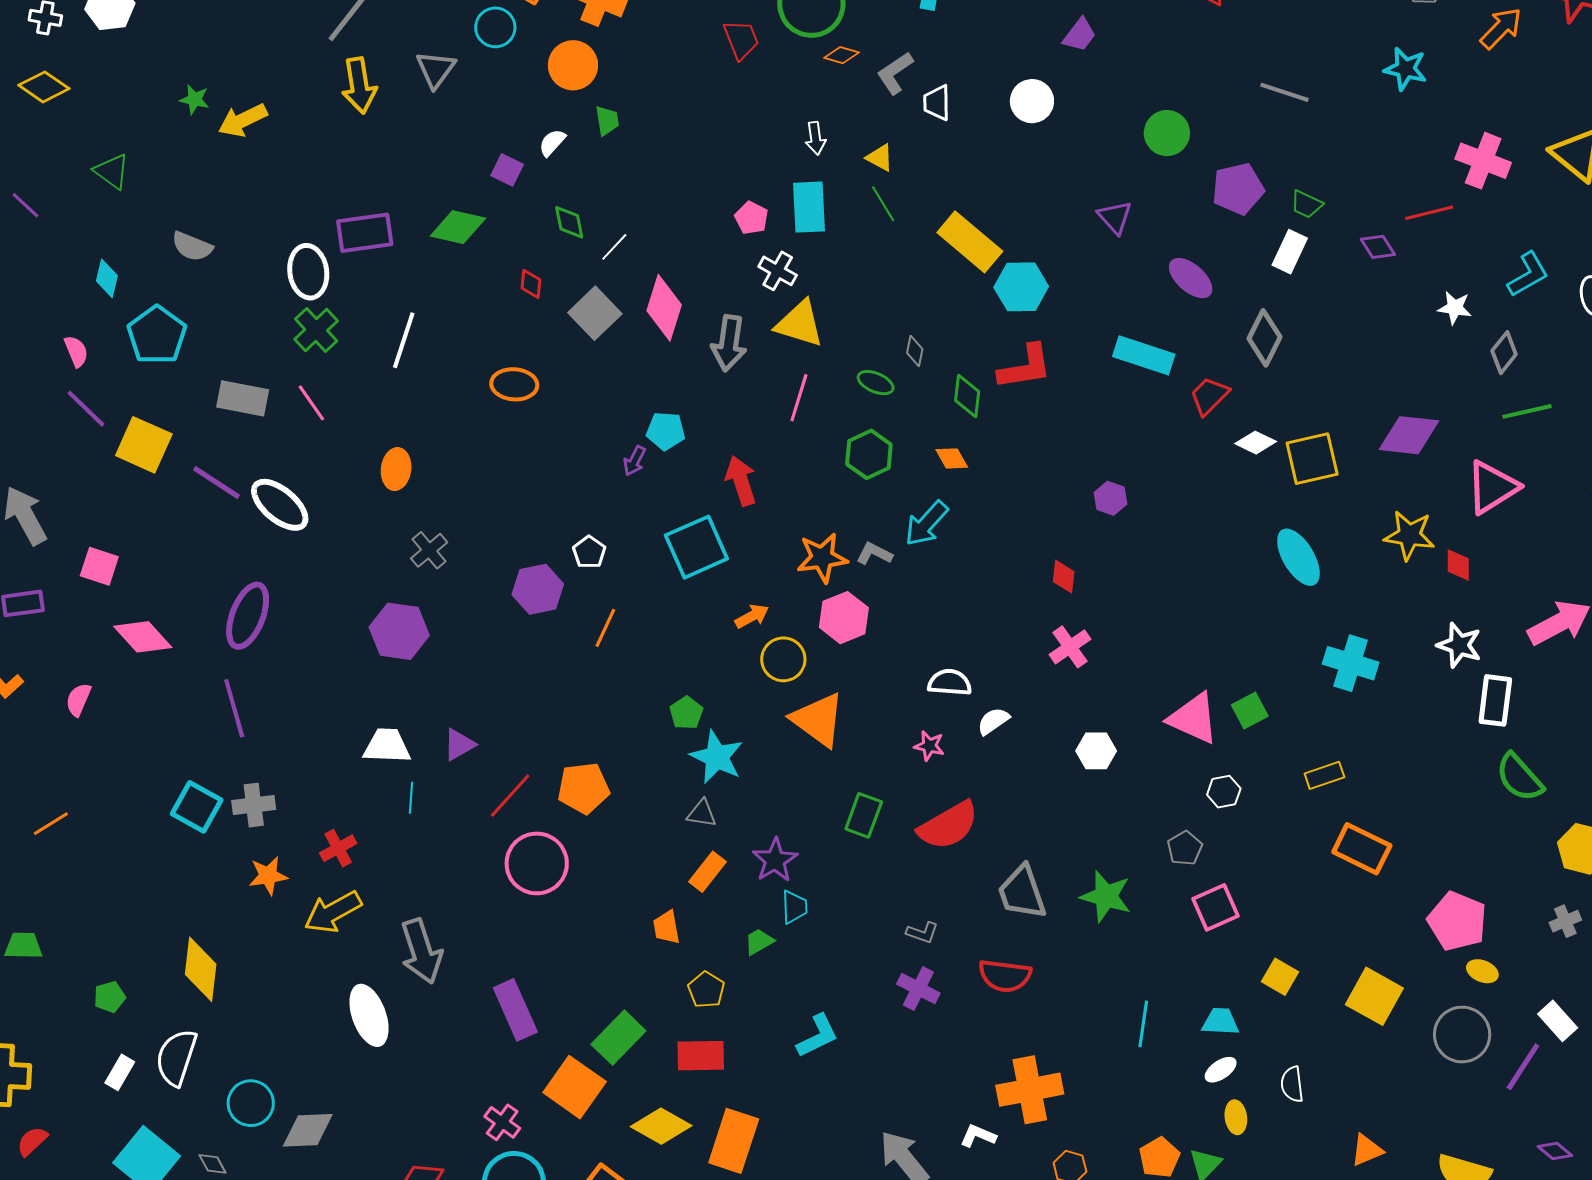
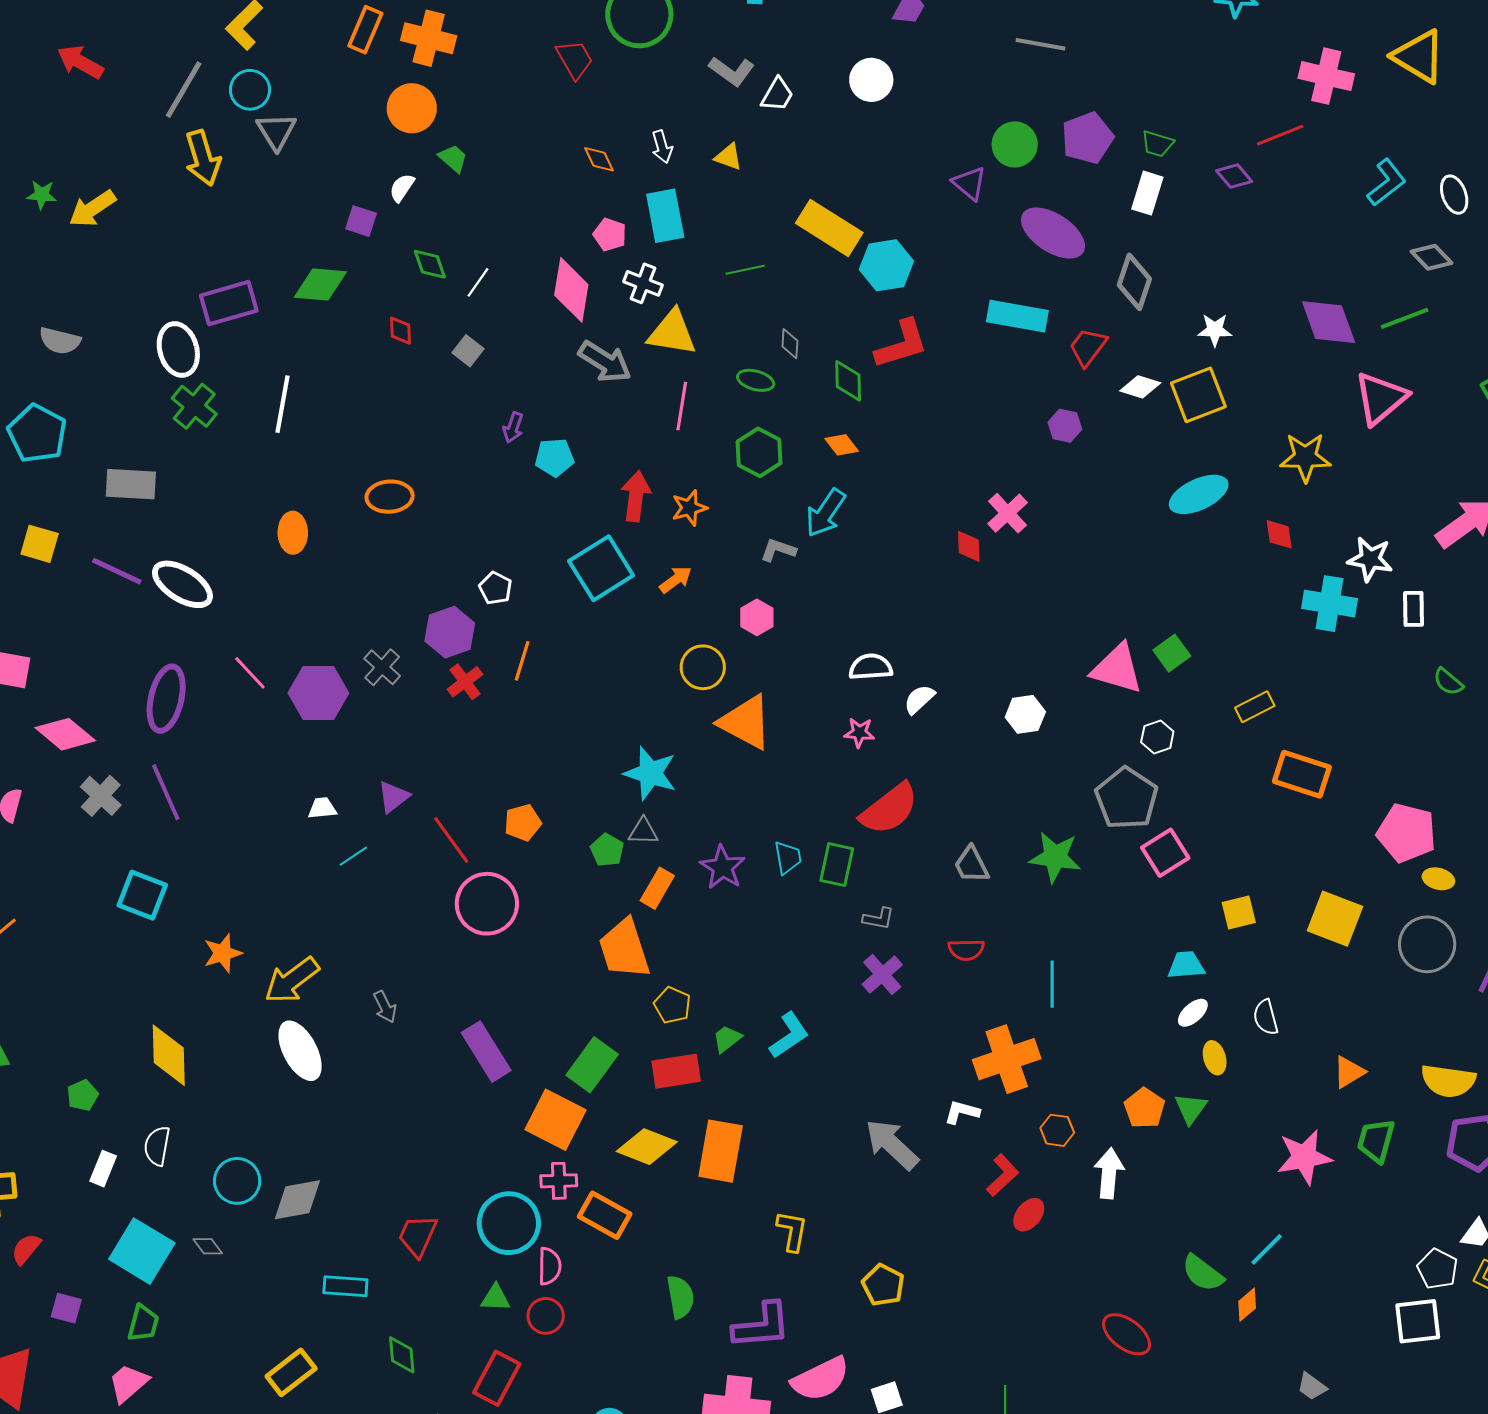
cyan circle: (495, 27) -> (250, 90), moved
orange diamond: (842, 55) -> (599, 159), moved, turned 56
gray L-shape: (895, 73) -> (732, 71), turned -102
gray line: (1284, 92) -> (1041, 44), moved
white trapezoid: (937, 103) -> (777, 95), turned -141
green trapezoid: (607, 121) -> (453, 158), turned -32
green circle: (1167, 133) -> (1015, 144), moved
green line: (883, 204) -> (745, 270), moved, turned -63
purple ellipse: (1191, 278) -> (1053, 233), size x1.4
pink diamond: (664, 308) -> (571, 290), moved
white star: (1455, 308) -> (1215, 330), moved
gray square: (595, 313) -> (468, 351), size x0.6
gray arrow: (729, 343) -> (605, 362), turned -58
gray diamond: (1504, 353) -> (1431, 257), moved, turned -75
orange ellipse: (514, 384) -> (390, 497), moved
pink line: (311, 403) -> (250, 673), moved
purple diamond: (1409, 435) -> (1329, 322), moved, turned 72
yellow square: (144, 445) -> (40, 544), size x0.7
purple arrow: (635, 461) -> (513, 428), moved
red arrow: (741, 481) -> (636, 496), turned 33
purple hexagon: (1110, 498) -> (1065, 426), moved
gray cross: (429, 550) -> (382, 667), moved
cyan ellipse: (1298, 557) -> (1199, 494), turned -76
orange star: (822, 558) -> (689, 508), moved, size x0.7
red diamond: (1458, 565) -> (1279, 534), moved
orange arrow: (752, 616) -> (676, 580), moved
pink hexagon: (844, 618) -> (757, 617), size x0.7
pink cross: (1070, 647) -> (1008, 513), moved
cyan cross: (1351, 663) -> (1330, 604), moved
white rectangle: (1495, 700) -> (1414, 609), size x0.7
green pentagon: (686, 713) -> (607, 850), moved
white trapezoid: (387, 746) -> (322, 808), size x0.6
green semicircle: (1520, 777) -> (1448, 682), size x0.6
orange pentagon: (584, 788) -> (523, 823), size x0.7
red line: (510, 795) -> (451, 840), turned -70
cyan line: (411, 798) -> (353, 856), turned 60
gray cross: (254, 805) -> (101, 796), moved, turned -33
green rectangle: (864, 815) -> (837, 865), moved
red cross: (338, 848) -> (465, 682), moved
gray pentagon: (1185, 848) -> (1126, 798), size x1.8
gray trapezoid: (1022, 892) -> (971, 865), size x0.7
cyan trapezoid: (794, 907) -> (788, 858), moved
orange trapezoid: (666, 927) -> (624, 949), size x1.8
green trapezoid: (759, 942) -> (727, 1039), moved
gray arrow: (421, 951) -> (385, 1007), size x0.5
red semicircle: (1005, 976) -> (966, 950), size x0.7
yellow square: (1280, 977) -> (1239, 912), turned -36
purple cross: (918, 989) -> (882, 974), turned 30
white ellipse: (369, 1015) -> (300, 1051), moved
cyan line: (1143, 1024) -> (1052, 984), moved
white semicircle: (176, 1057) -> (157, 1146), size x0.7
pink cross: (502, 1122) -> (559, 1181), moved, turned -30

